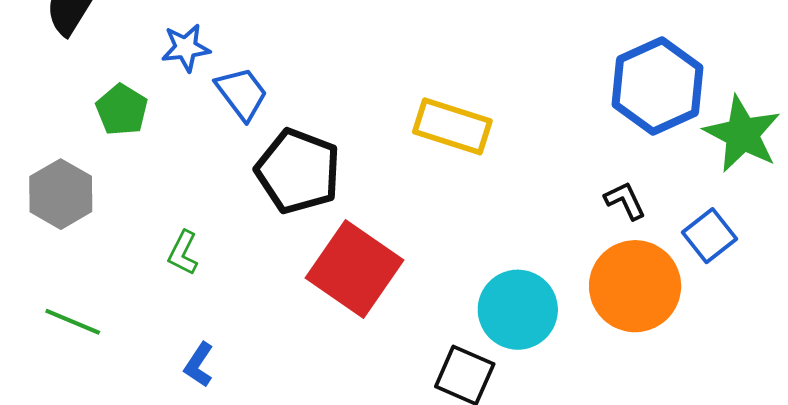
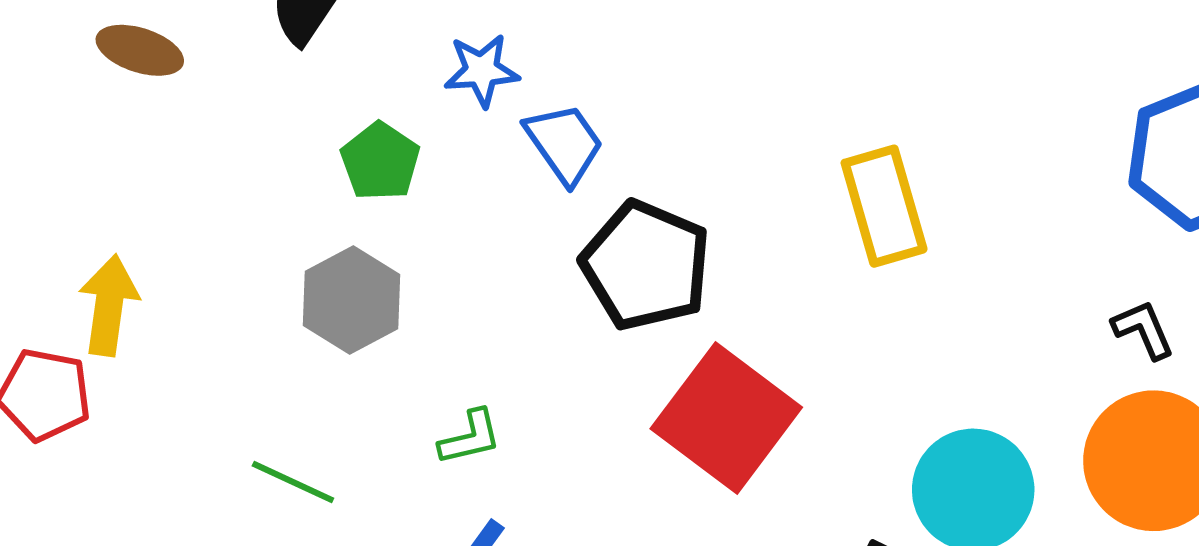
yellow rectangle: (452, 126) -> (884, 206), turned 54
gray hexagon: (61, 194) -> (352, 300), moved
green L-shape: (183, 253) -> (470, 437), moved, turned -132

